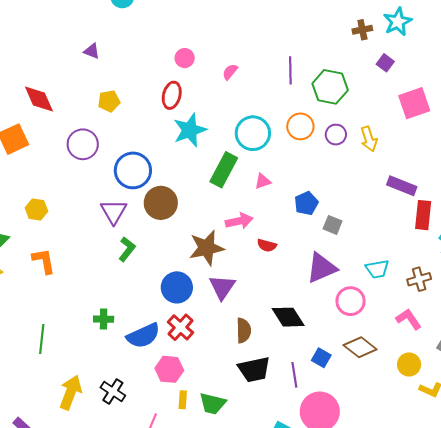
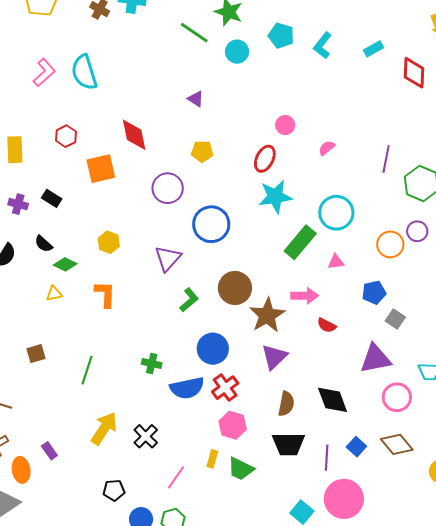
orange circle: (300, 126) -> (390, 244), moved
brown circle: (161, 203) -> (235, 288), moved
purple triangle: (114, 212) -> (168, 258), moved
brown star: (207, 248) -> (267, 315), turned -30
blue circle: (177, 287) -> (213, 349), moved
pink hexagon: (169, 369) -> (233, 425), moved

